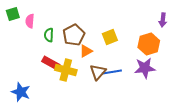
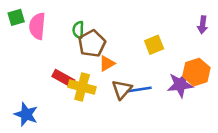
pink semicircle: (30, 21) -> (37, 26), size x1.5
green semicircle: (49, 35) -> (78, 30), moved
yellow square: (110, 37) -> (154, 45), moved
orange hexagon: (149, 44) -> (196, 72), moved

